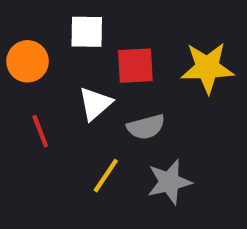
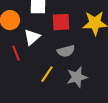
white triangle: (95, 104) -> (32, 37), moved

